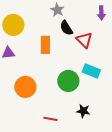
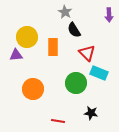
yellow circle: (13, 25) -> (27, 37), moved
red triangle: (84, 40) -> (87, 53), moved

